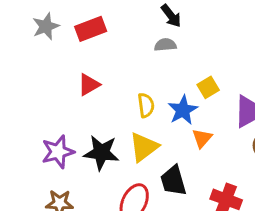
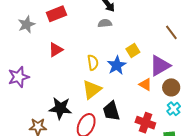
gray star: (46, 26) -> (27, 24), moved
orange triangle: (202, 138) -> (145, 85), moved, turned -40
purple star: (58, 152) -> (19, 77), moved
black star: (101, 153) -> (60, 108), moved

